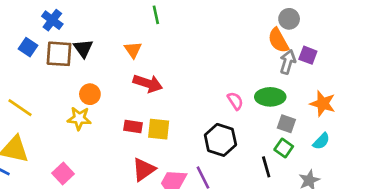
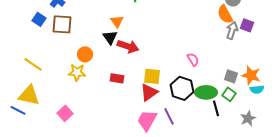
black triangle: (83, 48) -> (110, 37), moved
green ellipse: (270, 97) -> (206, 92), moved
orange star: (323, 104) -> (251, 75), moved
yellow square: (159, 129) -> (152, 76), moved
cyan semicircle: (321, 141) -> (257, 89), turned 40
red triangle: (144, 170) -> (149, 92), moved

